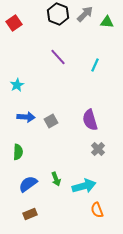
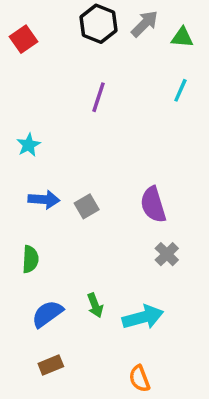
purple line: (58, 57) -> (99, 97), turned 60
cyan line: (95, 65) -> (180, 90), moved
orange semicircle: (97, 210) -> (139, 379), moved

